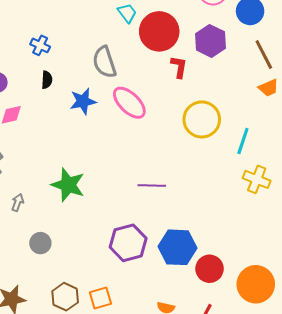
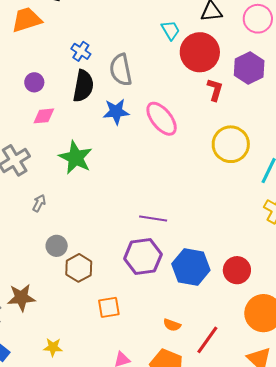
gray semicircle: (104, 62) -> (121, 70), moved
black semicircle: (47, 80) -> (83, 86), size x1.8
green star: (68, 185) -> (76, 158), moved
purple line: (152, 186) -> (153, 218), moved
red circle: (210, 269) -> (237, 270), moved
brown hexagon: (65, 297) -> (79, 268), moved

